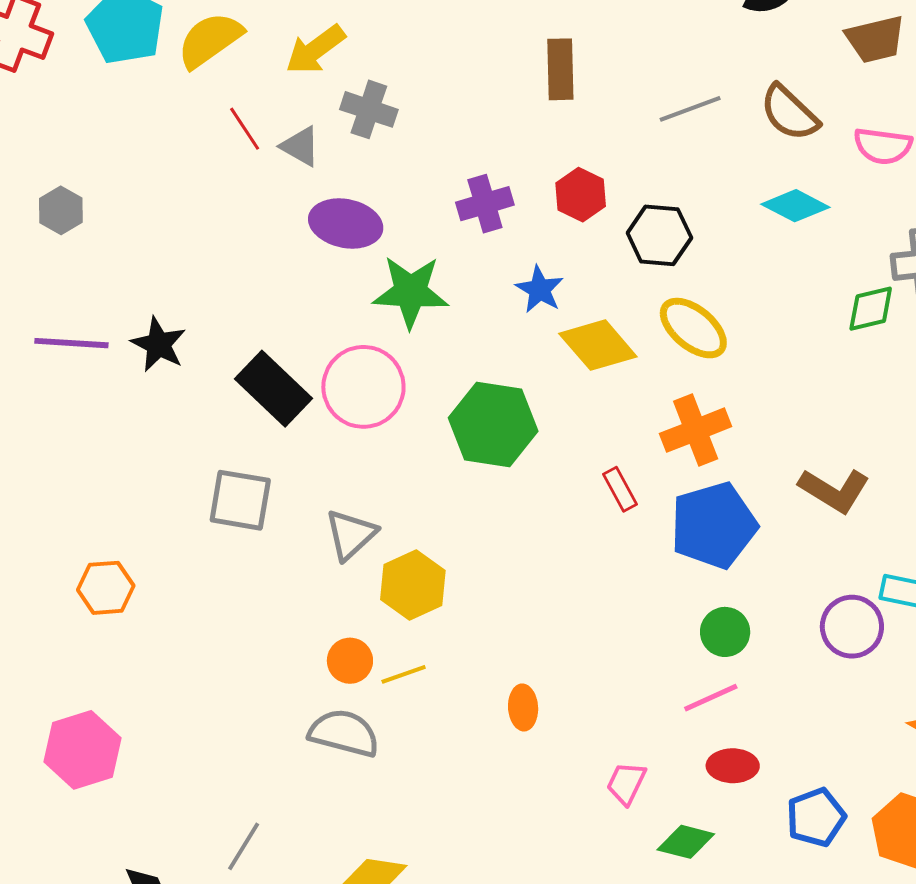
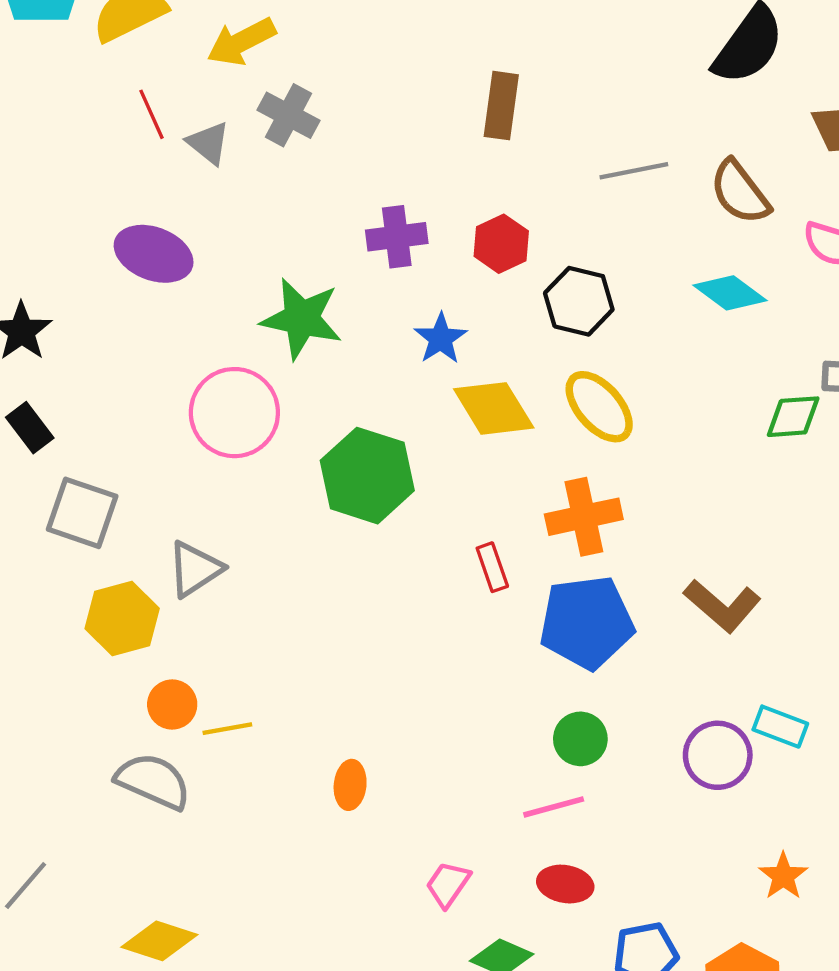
purple ellipse: (346, 223) -> (154, 254), moved
black rectangle: (273, 389) -> (30, 428), moved, size x0.6
yellow hexagon: (413, 585) -> (122, 618), moved

